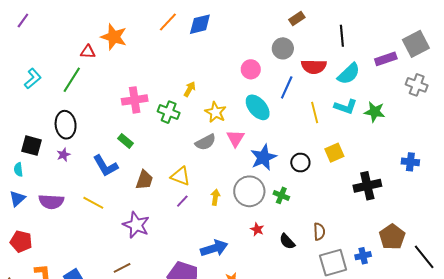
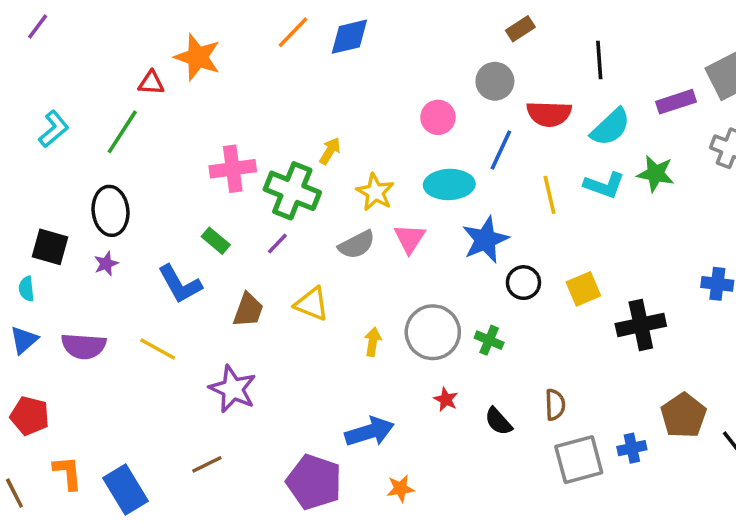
cyan ellipse: (258, 107) -> (449, 184), turned -52
green cross: (169, 112) -> (292, 191), size x1.4
green star: (375, 112) -> (656, 174), moved
yellow square: (334, 153) -> (583, 289), moved
blue star: (263, 157) -> (485, 240), moved
purple line: (182, 201) -> (277, 243), moved

